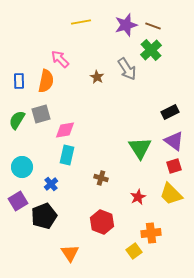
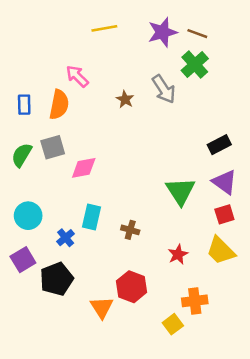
cyan rectangle: (67, 155) -> (91, 217), moved
orange triangle: (70, 253) -> (102, 307), moved

